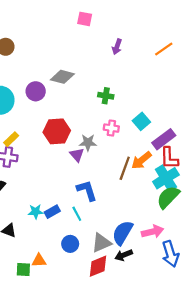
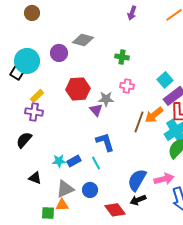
cyan square: (141, 121) -> (165, 80), moved
gray triangle: (101, 243) -> (65, 189), moved
red diamond: (98, 266) -> (115, 210), turned 75

